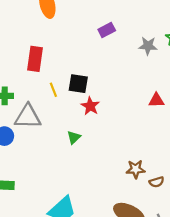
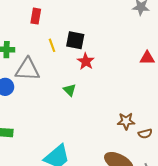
red rectangle: (35, 59) -> (36, 16), size x0.7
green triangle: (74, 137) -> (70, 90), turned -32

